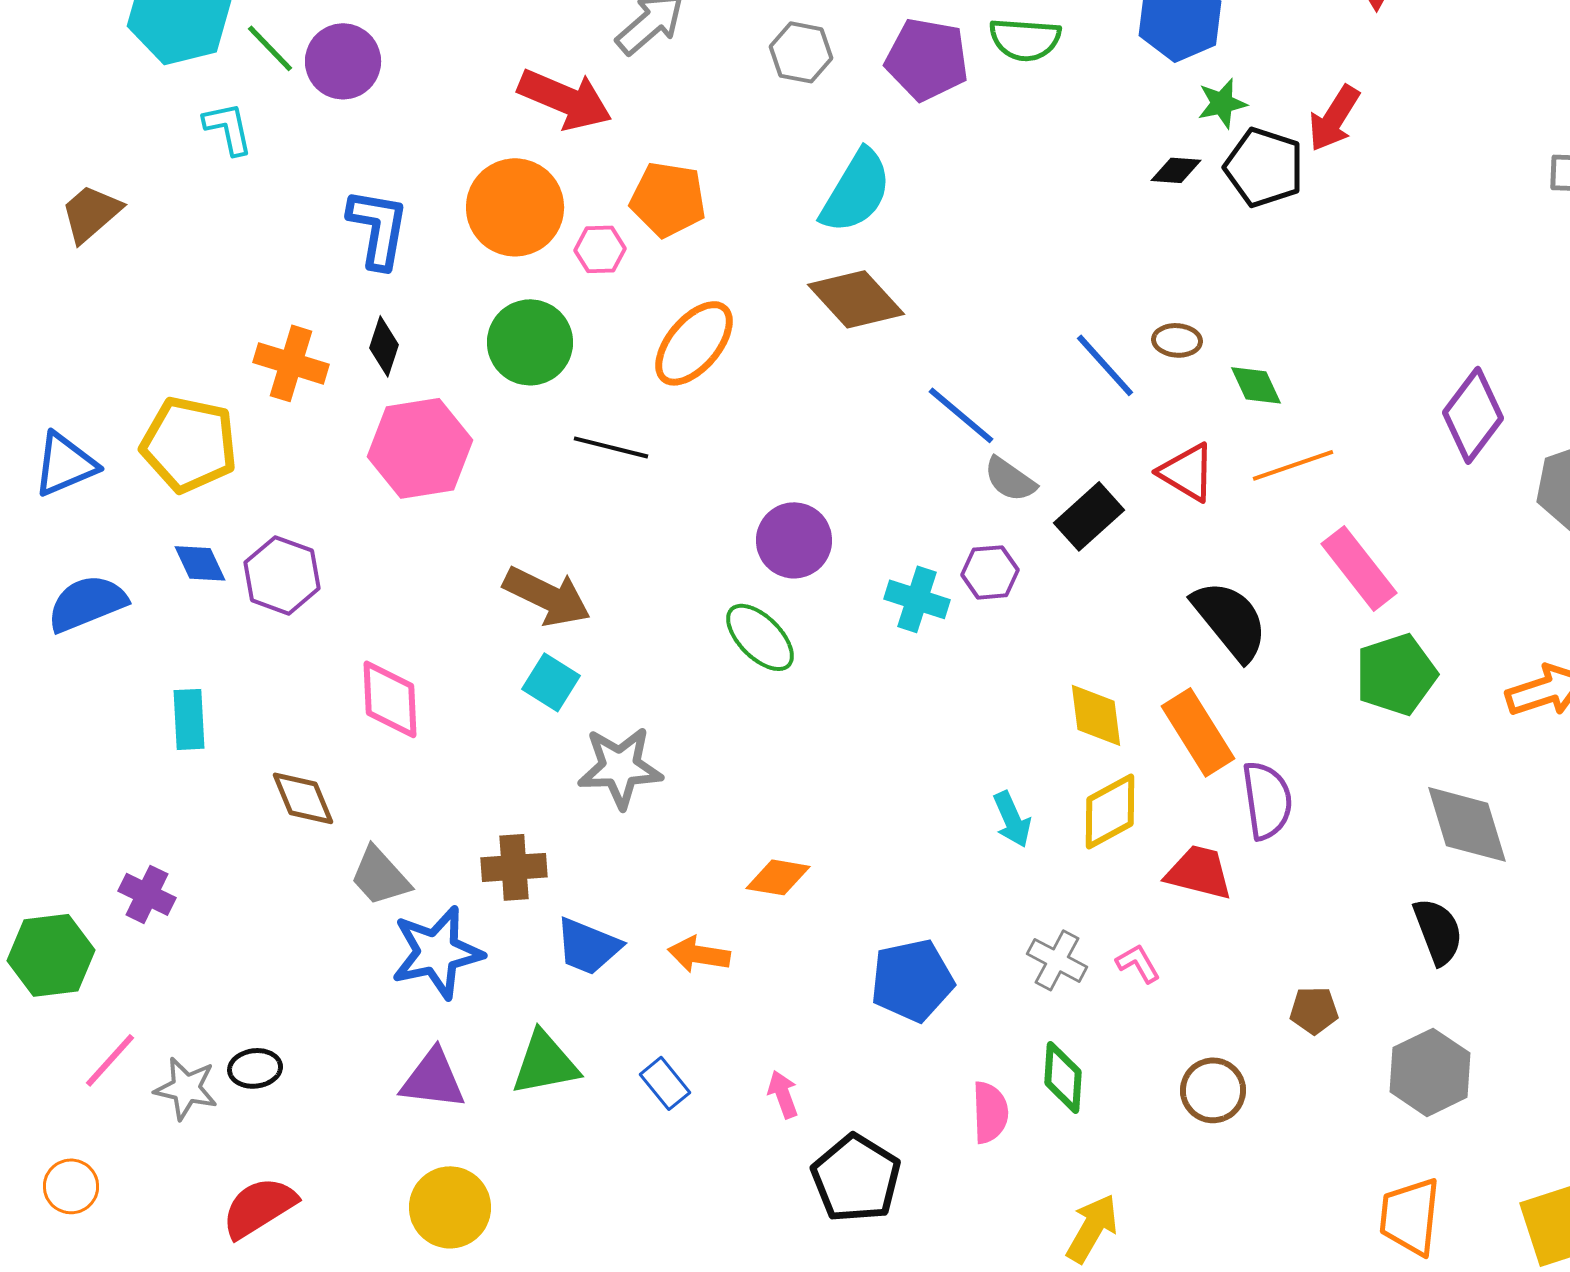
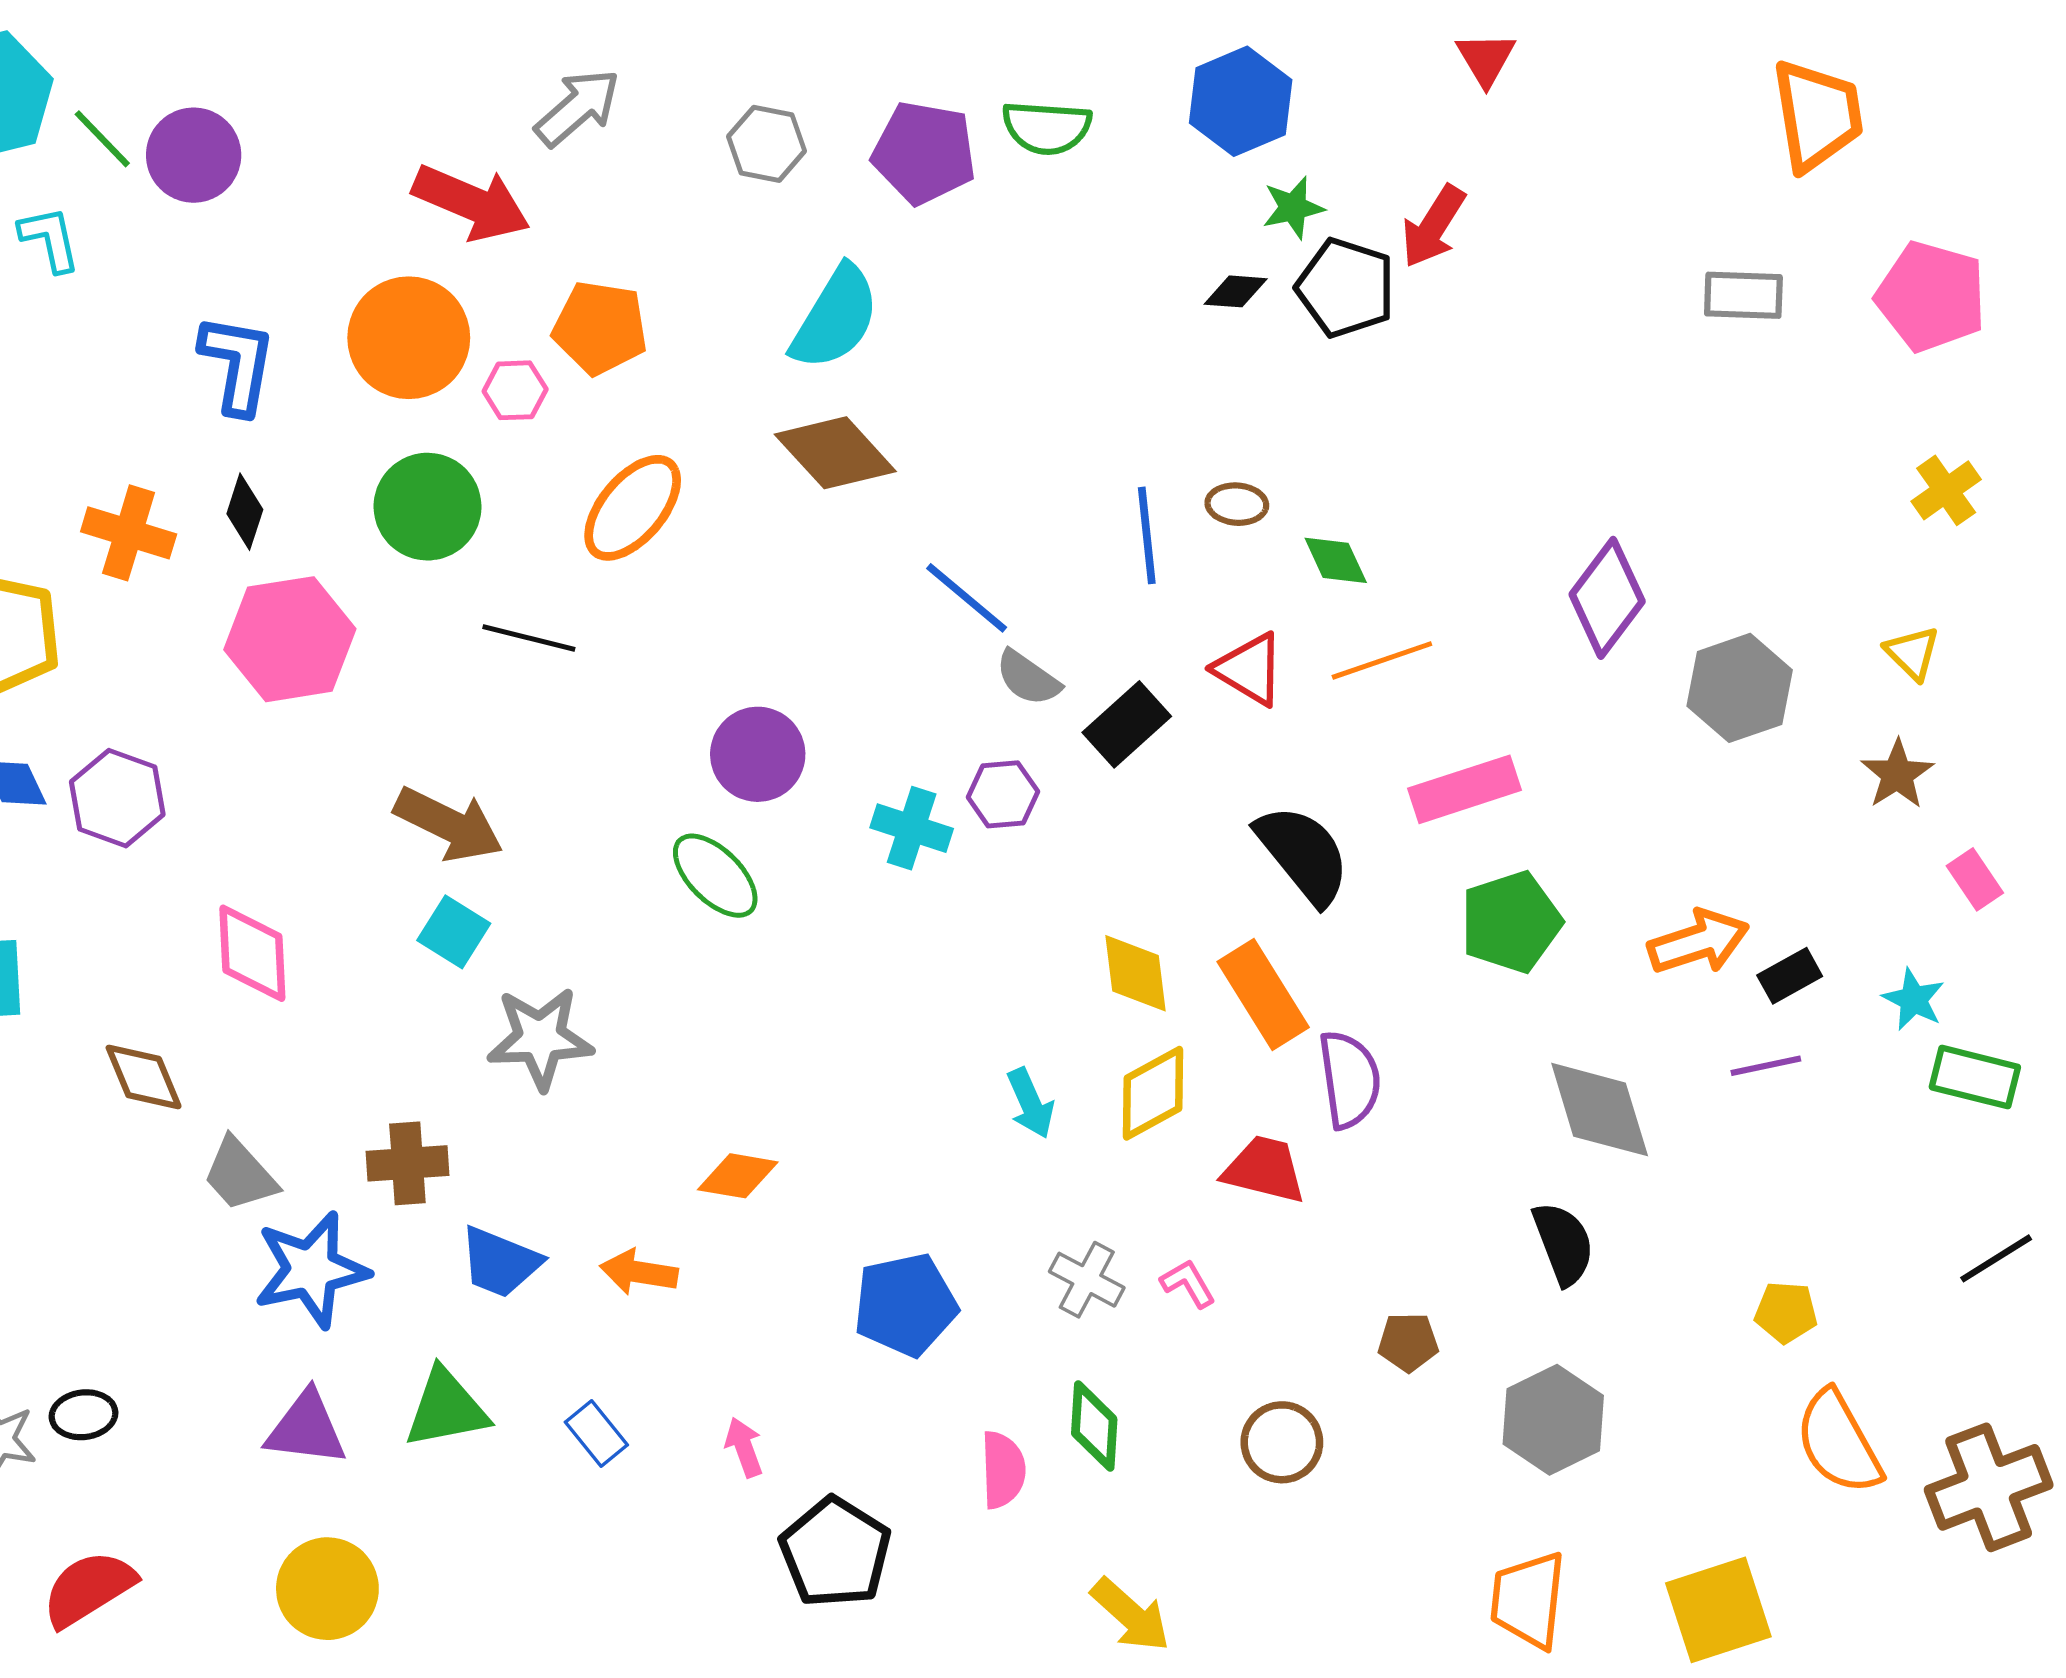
blue line: (1105, 365) -> (1147, 535), turned 36
pink rectangle: (1359, 568) -> (1464, 789), turned -70
yellow arrow: (1092, 1228) -> (1131, 1615), turned 102

